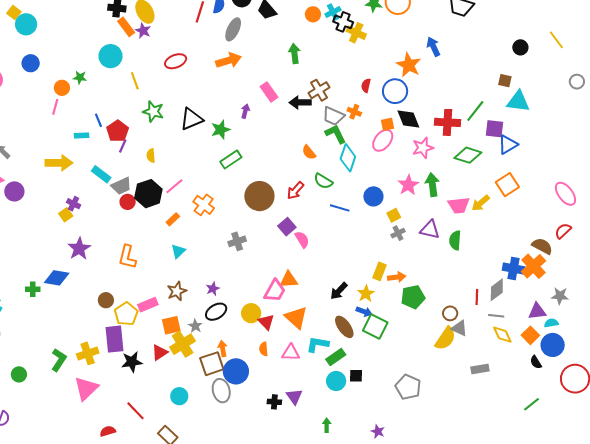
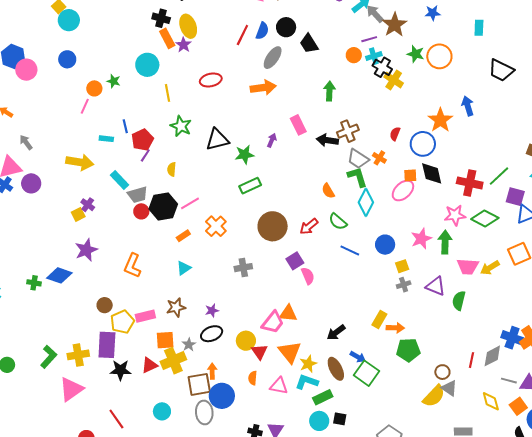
pink star: (423, 148) -> (455, 215), moved
yellow star: (366, 294) -> (308, 364), moved
gray line: (496, 316) -> (509, 381), moved

